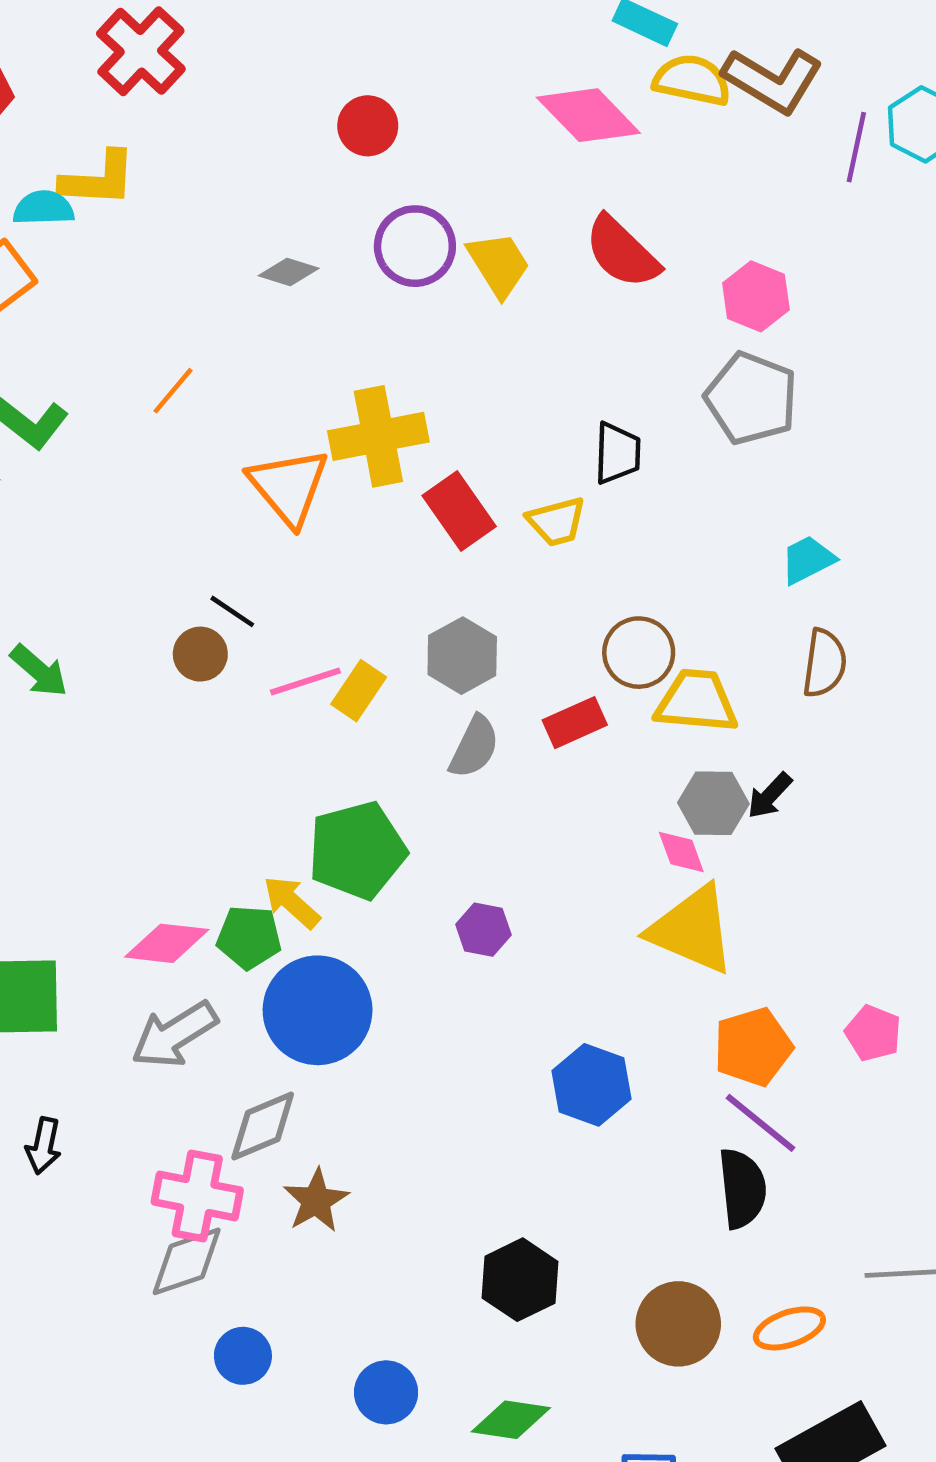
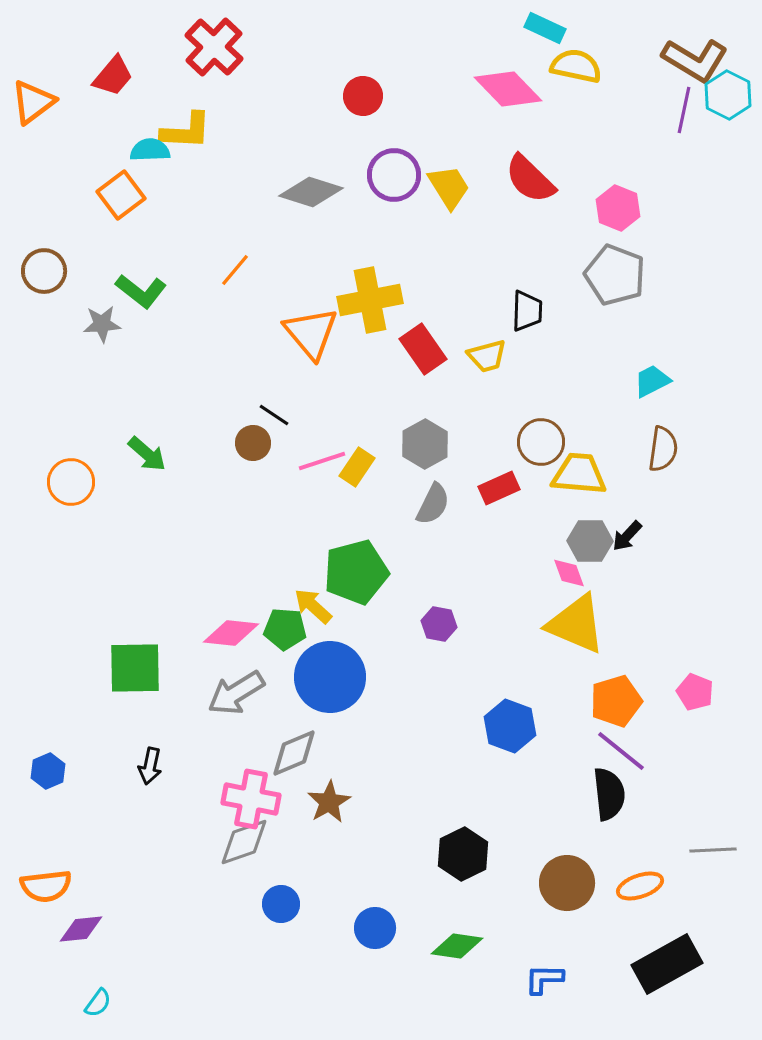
brown L-shape: (773, 80) -> (695, 60), moved
gray diamond: (289, 272) -> (311, 192), size x1.6

